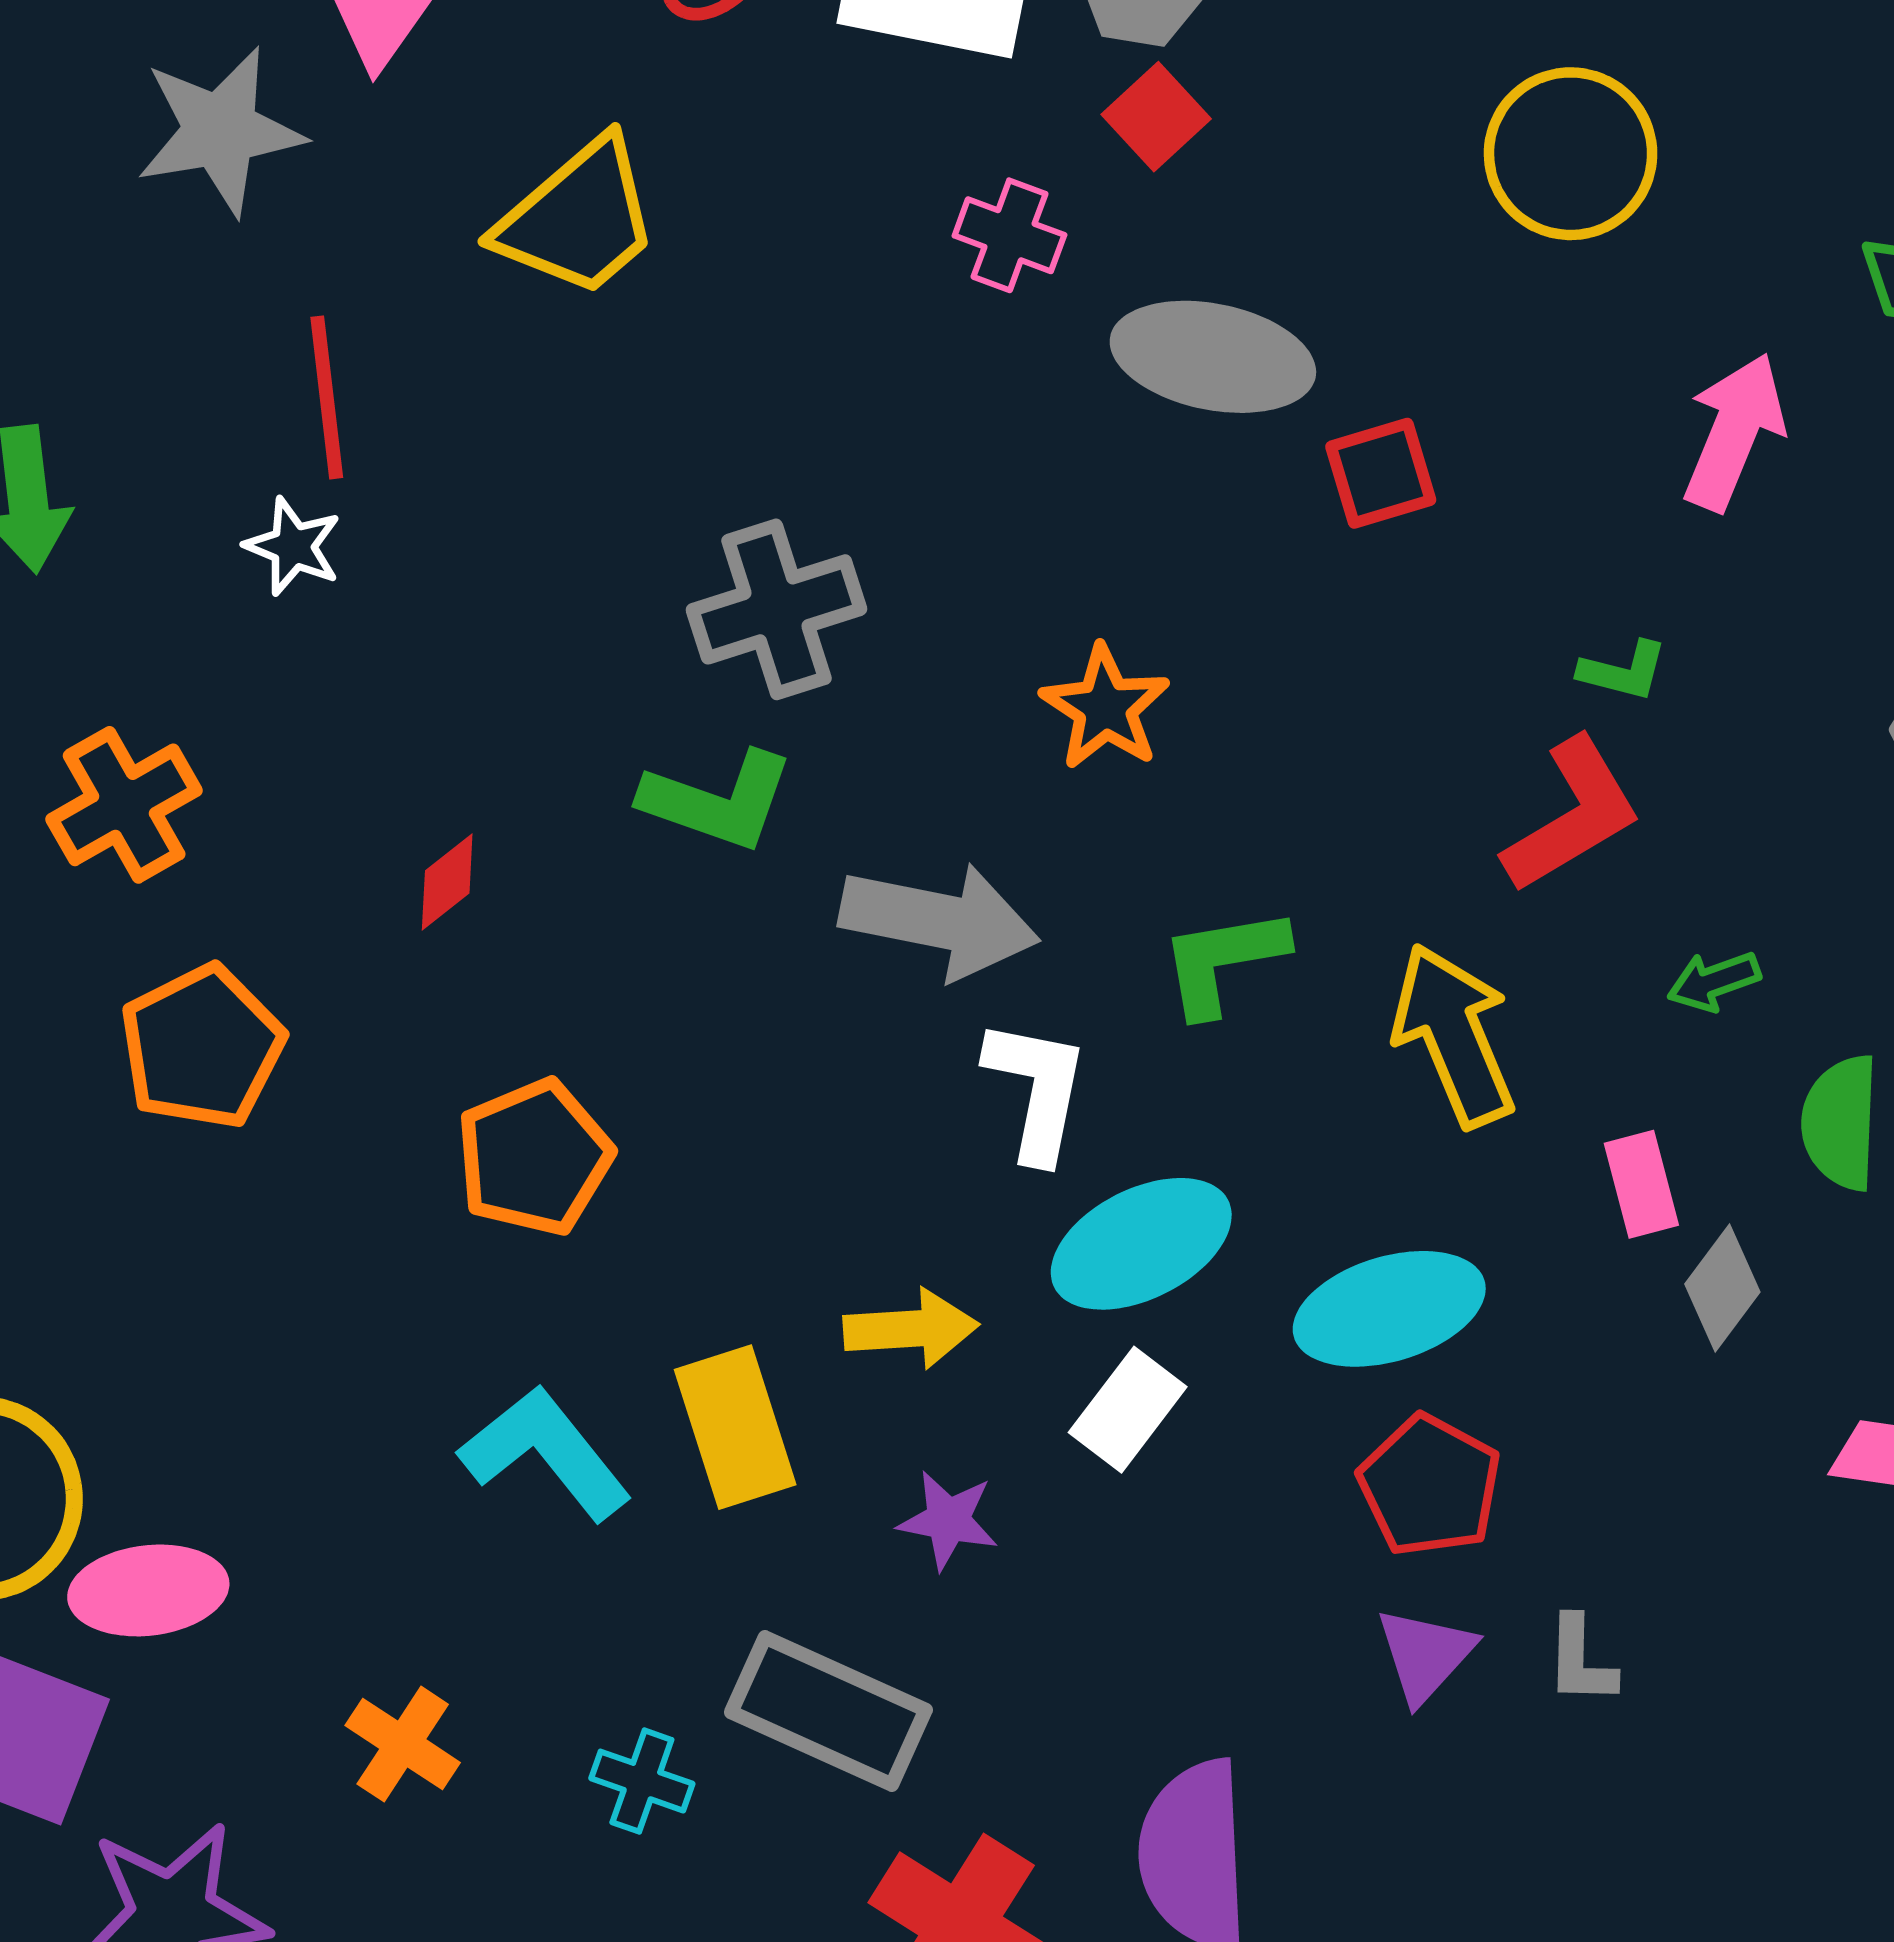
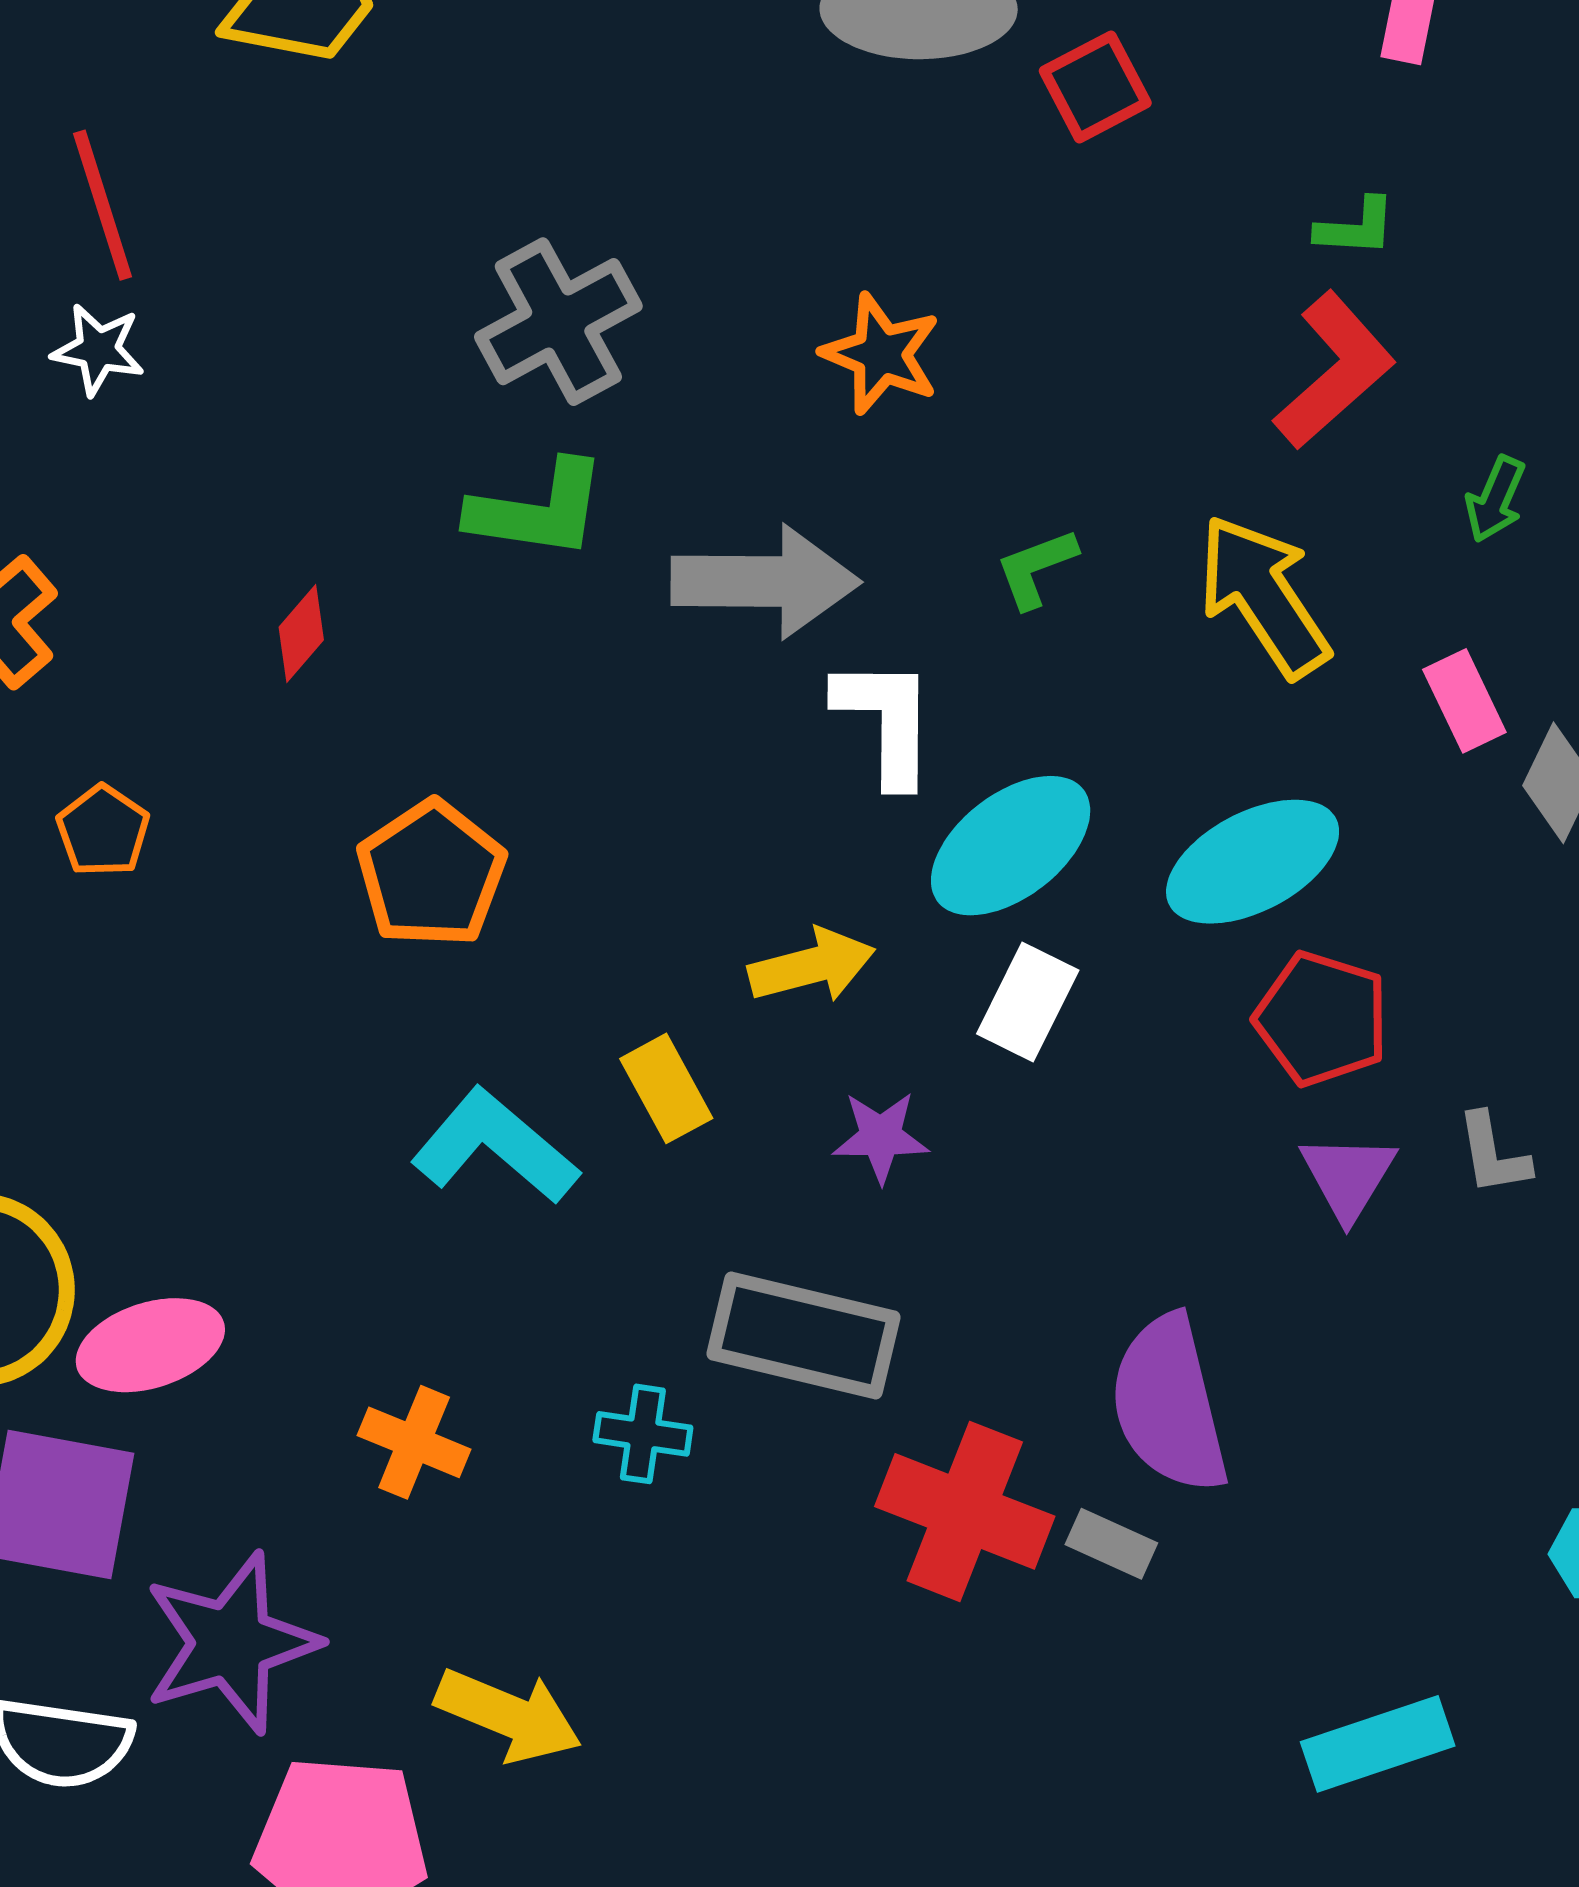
green L-shape: (1223, 961) -> (1036, 568), size x0.7
green arrow: (1714, 981) -> (1495, 499), turned -36
orange pentagon: (202, 1047) -> (103, 831), size x0.6
yellow rectangle: (735, 1427) -> (666, 1088), size x0.7

